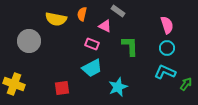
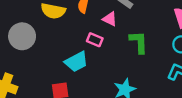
cyan trapezoid: (92, 68) -> (76, 62), moved

